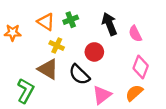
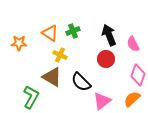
red circle: (94, 52) -> (106, 59), moved

